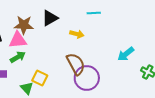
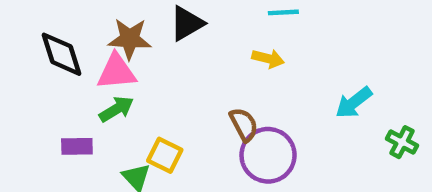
yellow arrow: (77, 34) -> (268, 59), moved
brown semicircle: (76, 64) -> (244, 124), size x0.7

